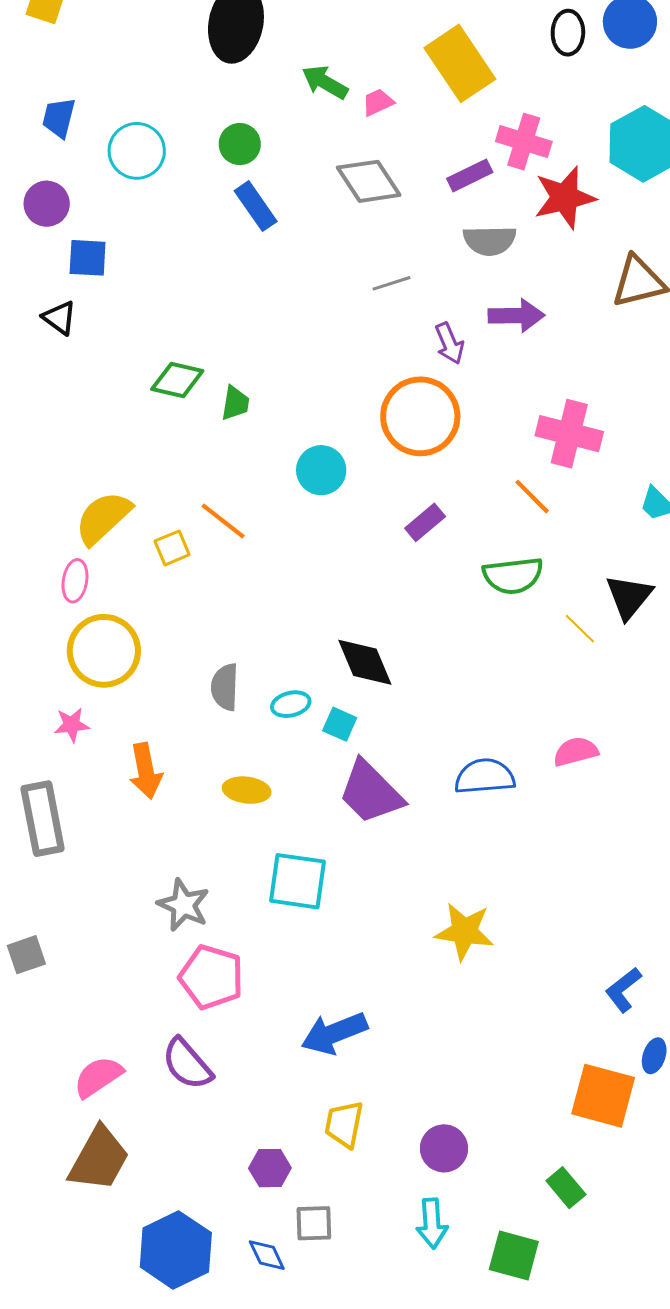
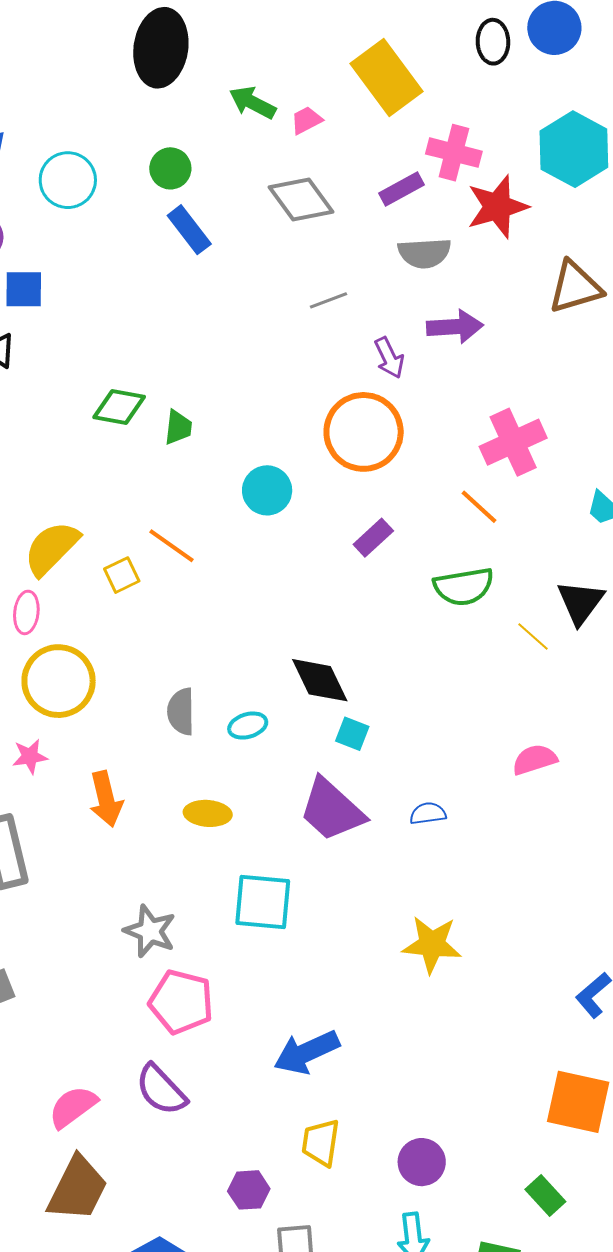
pink cross: (569, 434) -> (513, 442), turned -36
cyan square: (340, 724) -> (352, 734), moved
blue semicircle: (485, 776) -> (428, 813), moved, size x0.6

